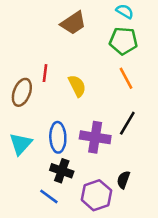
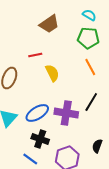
red line: (45, 73) -> (35, 55), moved, turned 72
blue ellipse: (58, 137) -> (37, 113), turned 60
black semicircle: (123, 180) -> (97, 146), moved

